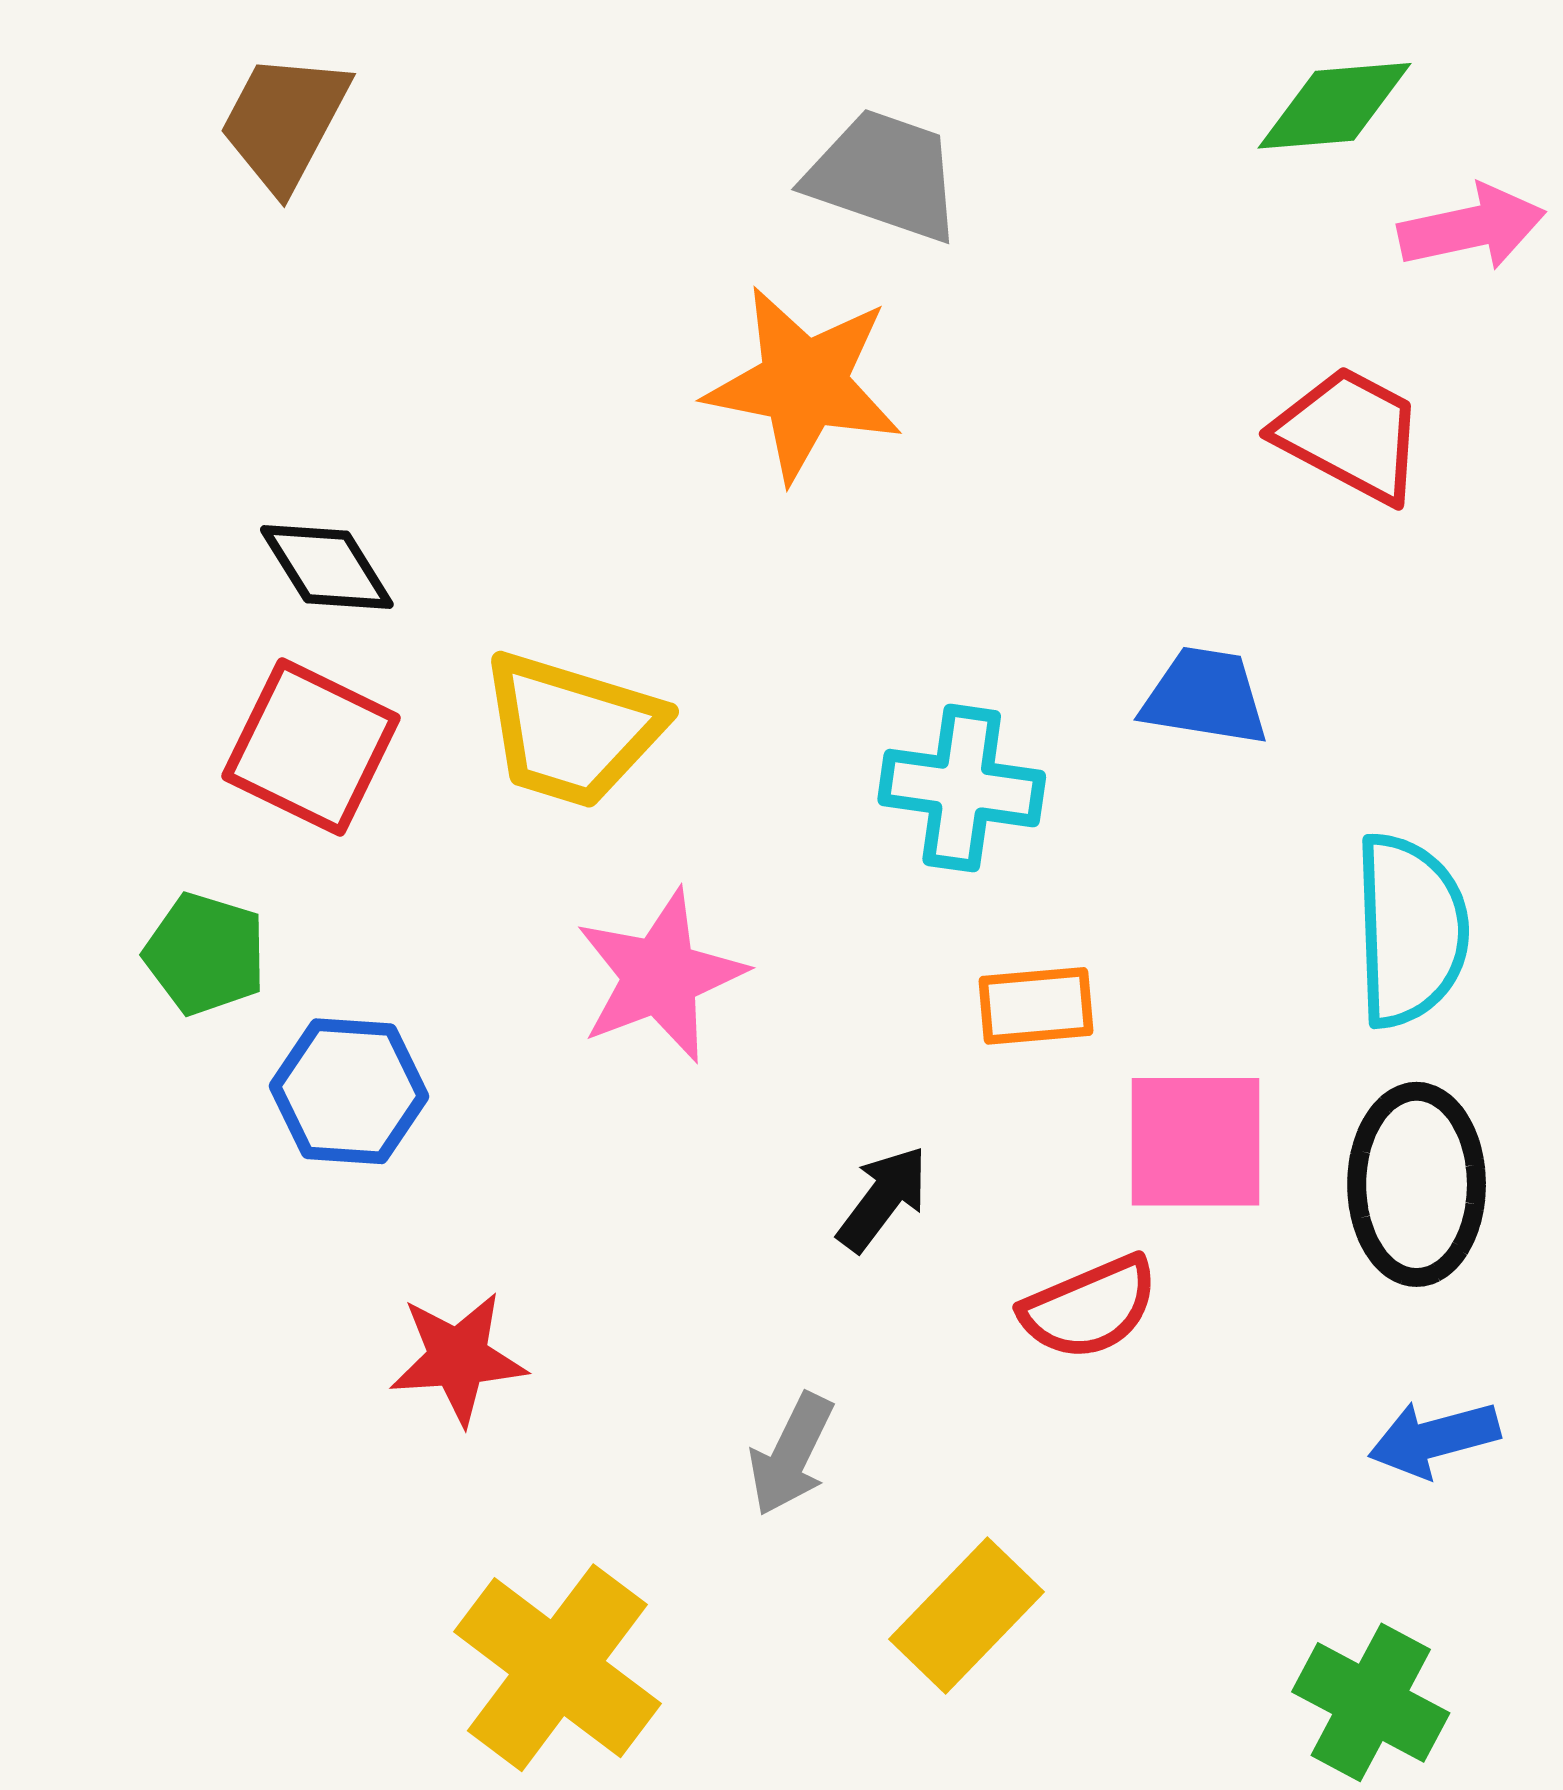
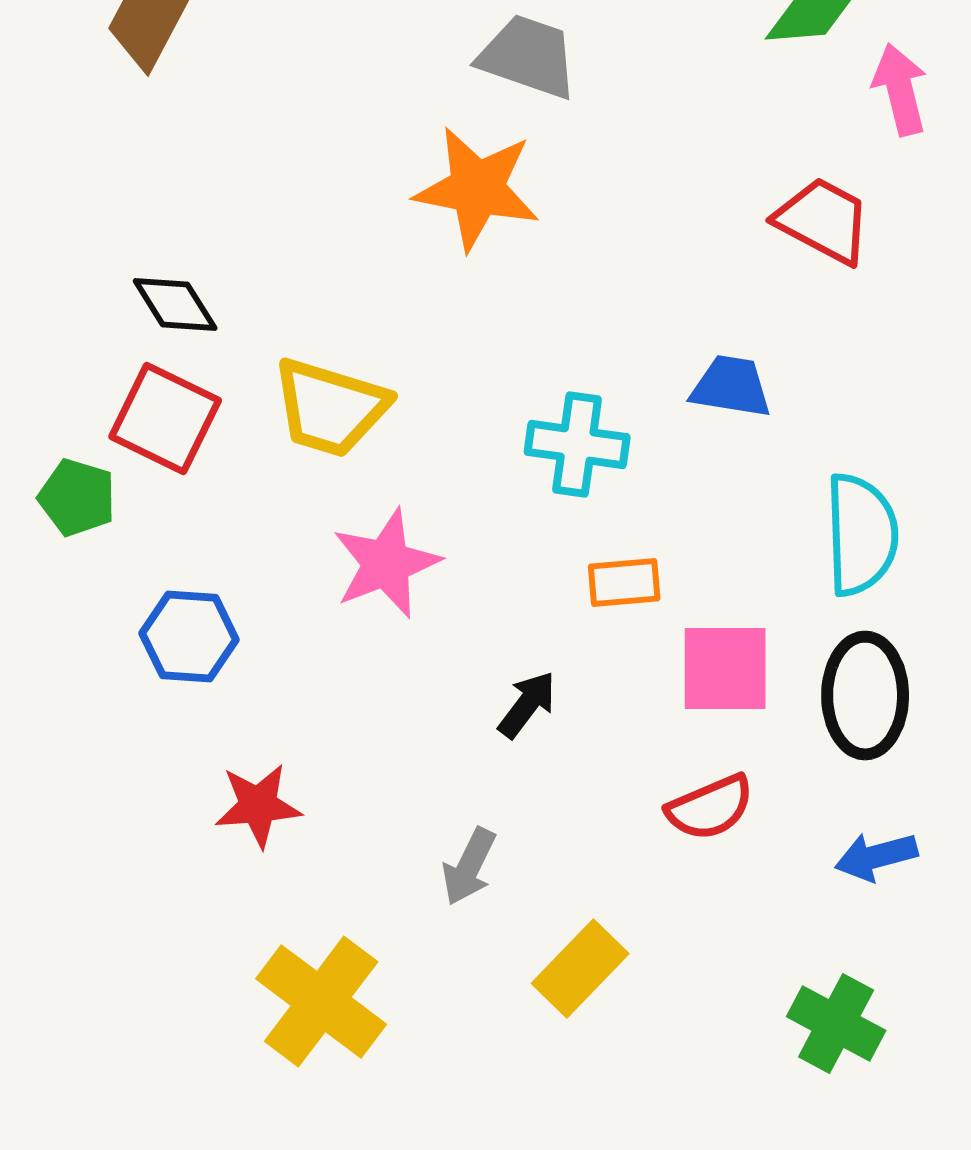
pink arrow: (1472, 227) -> (900, 90), turned -92
green pentagon: (205, 954) -> (77, 498), moved
red semicircle: (1090, 1308) -> (710, 808), moved

